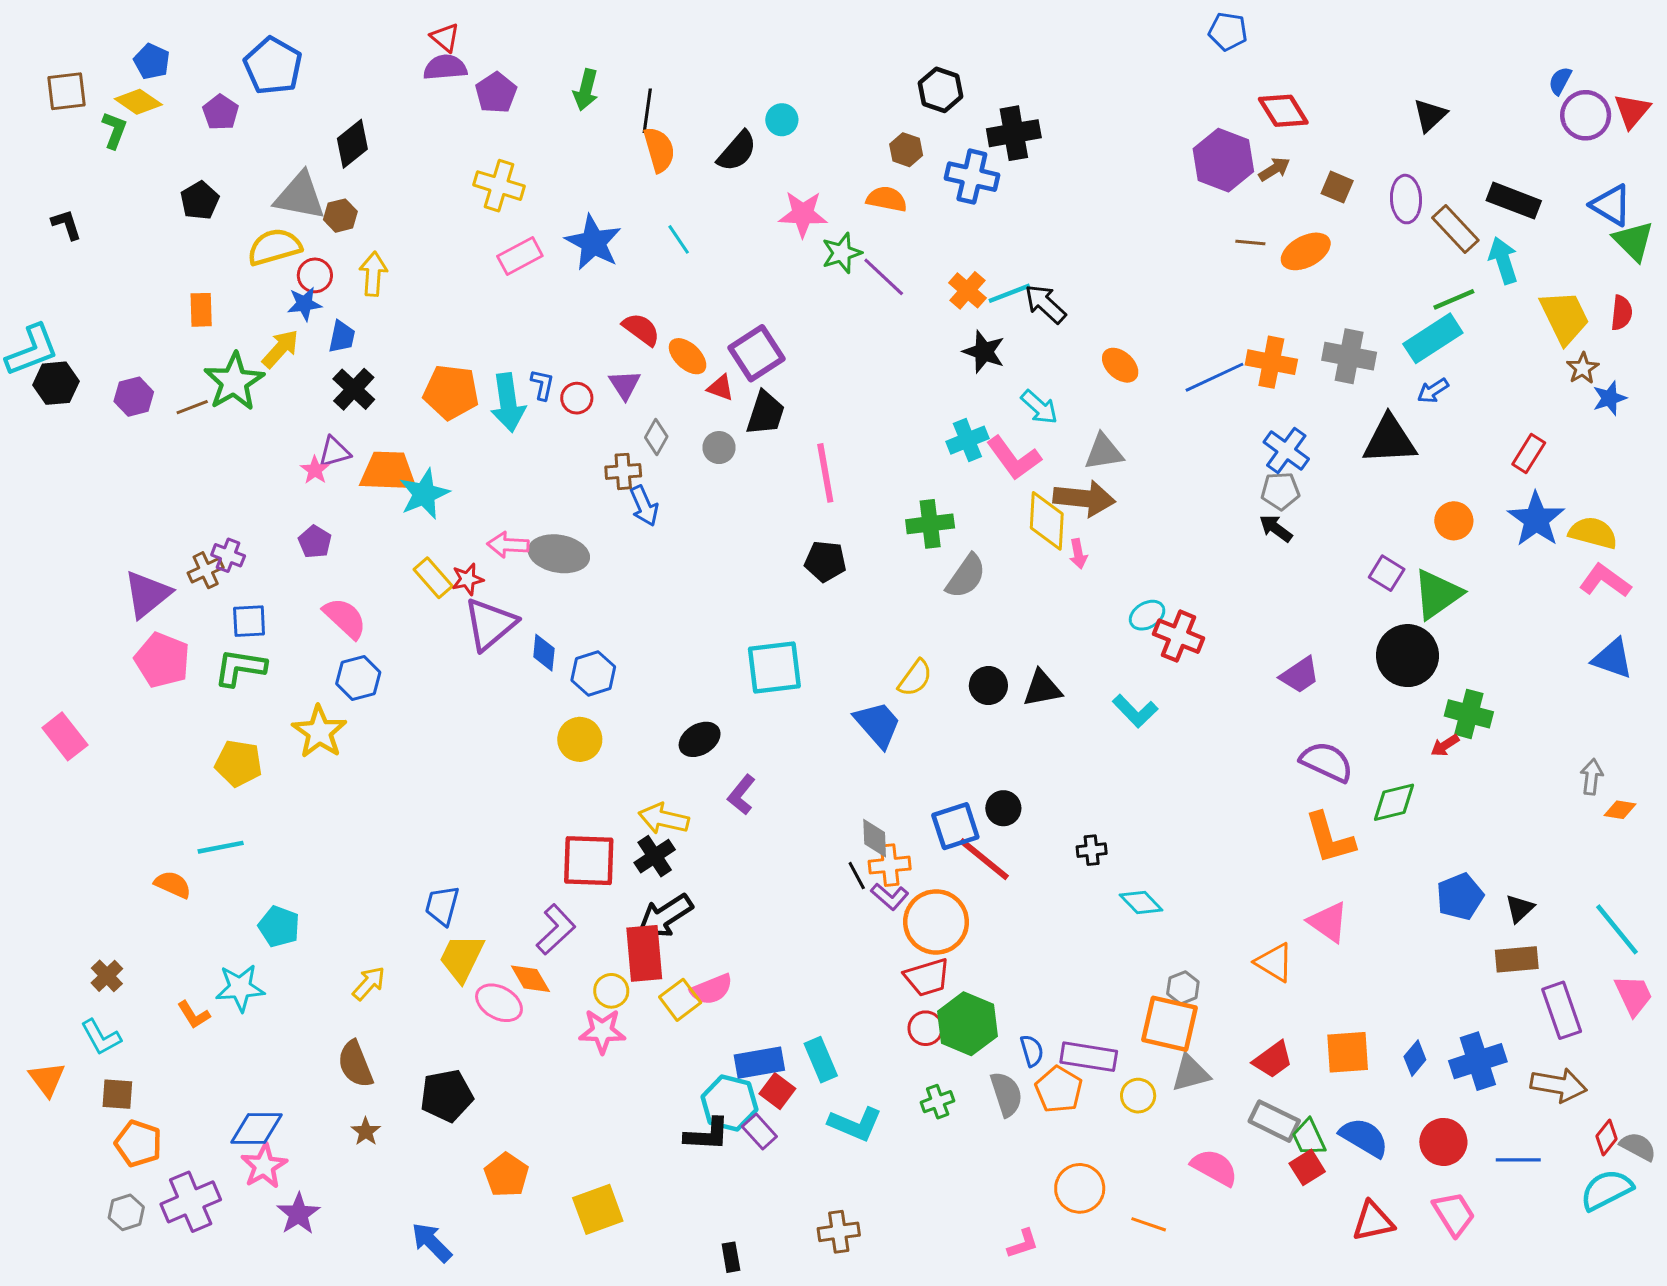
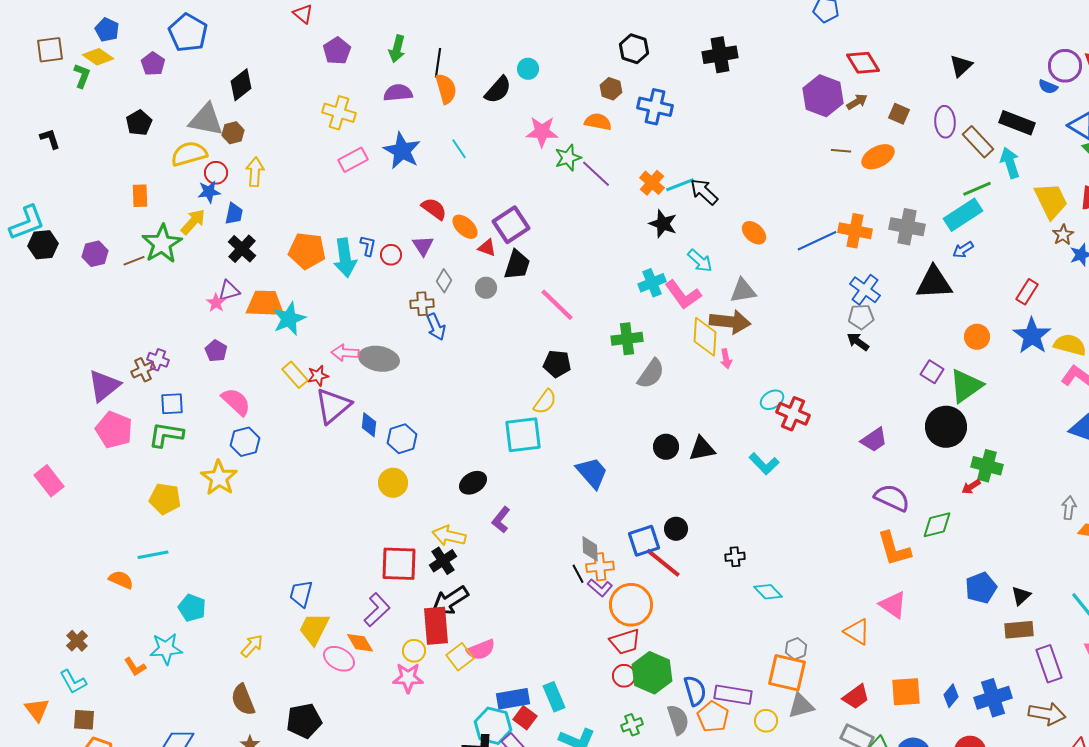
purple semicircle: (445, 67) -> (398, 93), moved
blue semicircle: (1560, 81) -> (1048, 87), moved, turned -96
black cross: (1014, 133) -> (720, 55), moved
pink line: (825, 473) -> (557, 305), turned -36
yellow semicircle: (915, 678) -> (545, 402), moved
blue semicircle: (1032, 1051) -> (695, 691), size x1.4

